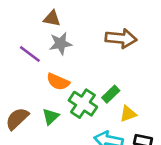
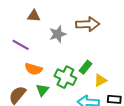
gray star: (61, 44) -> (58, 34), moved
orange semicircle: (58, 82) -> (33, 69), moved

